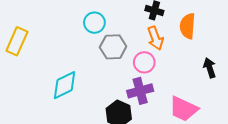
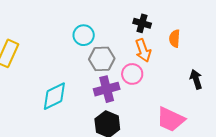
orange semicircle: (188, 26) -> (175, 39), size x0.7
purple cross: (140, 91) -> (107, 89), moved

